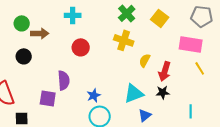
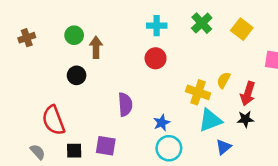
cyan cross: (73, 15) -> (157, 26), moved
brown arrow: (40, 33) -> (96, 47), turned -90
yellow cross: (124, 40) -> (198, 92), moved
red circle: (81, 47) -> (156, 58), moved
purple square: (48, 98) -> (106, 146), moved

